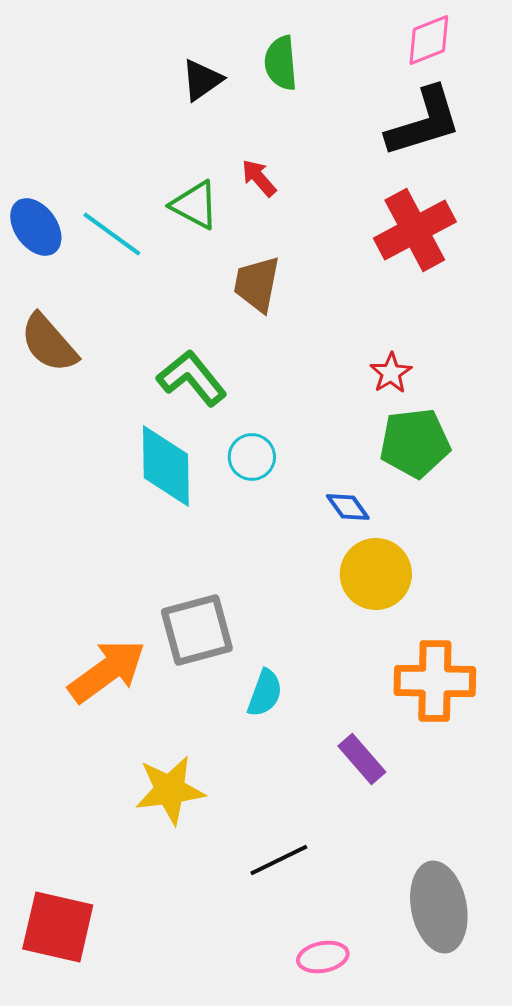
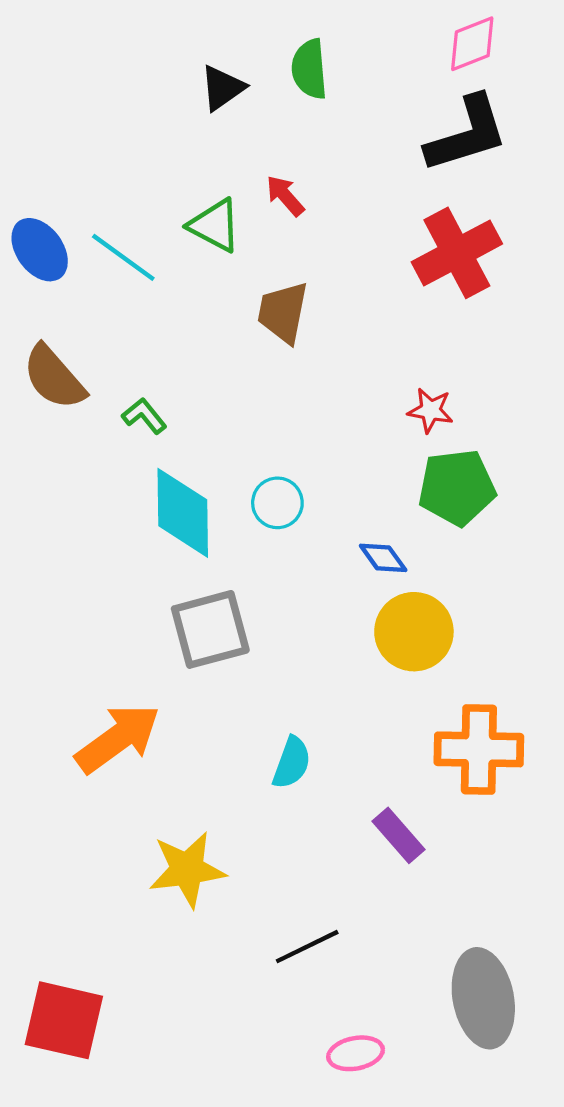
red star: (391, 373) -> (430, 410), turned -30
green L-shape: (192, 378) -> (144, 416), moved, size x0.6
gray square: (197, 630) -> (210, 629), moved

